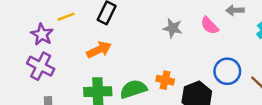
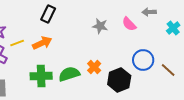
yellow line: (66, 17) -> (17, 43), moved
orange cross: (165, 80) -> (94, 67), turned 32

